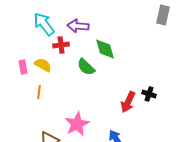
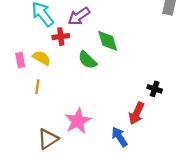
purple arrow: (78, 26) -> (79, 16), turned -40
red arrow: (128, 102) -> (137, 113), moved

